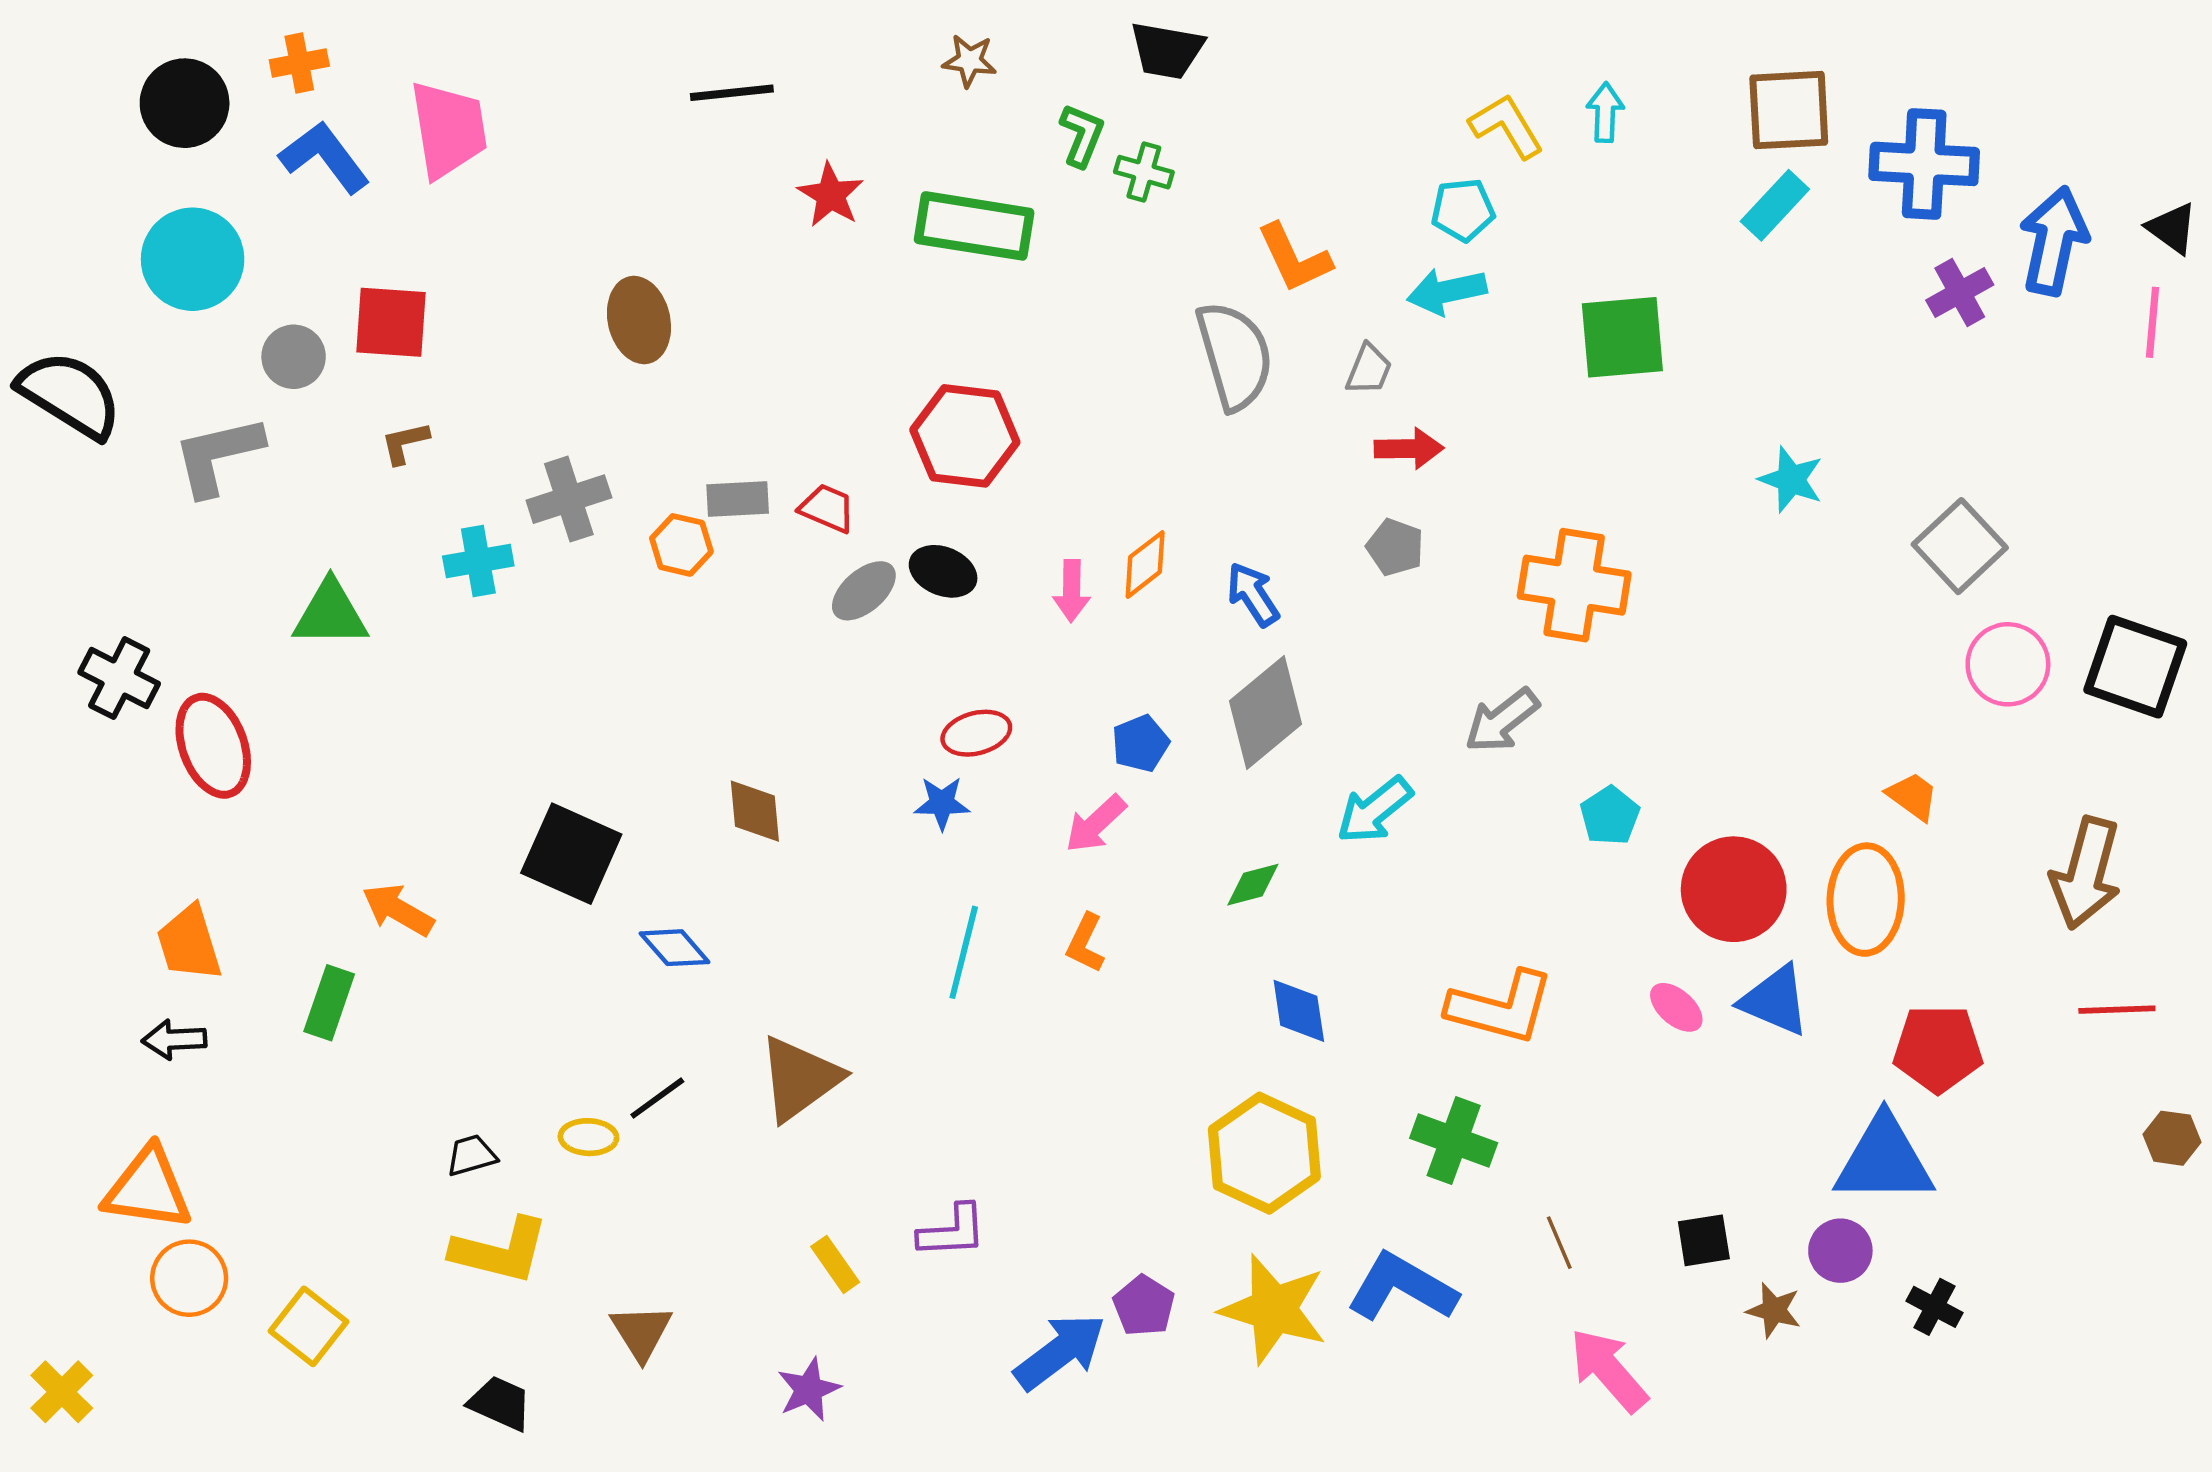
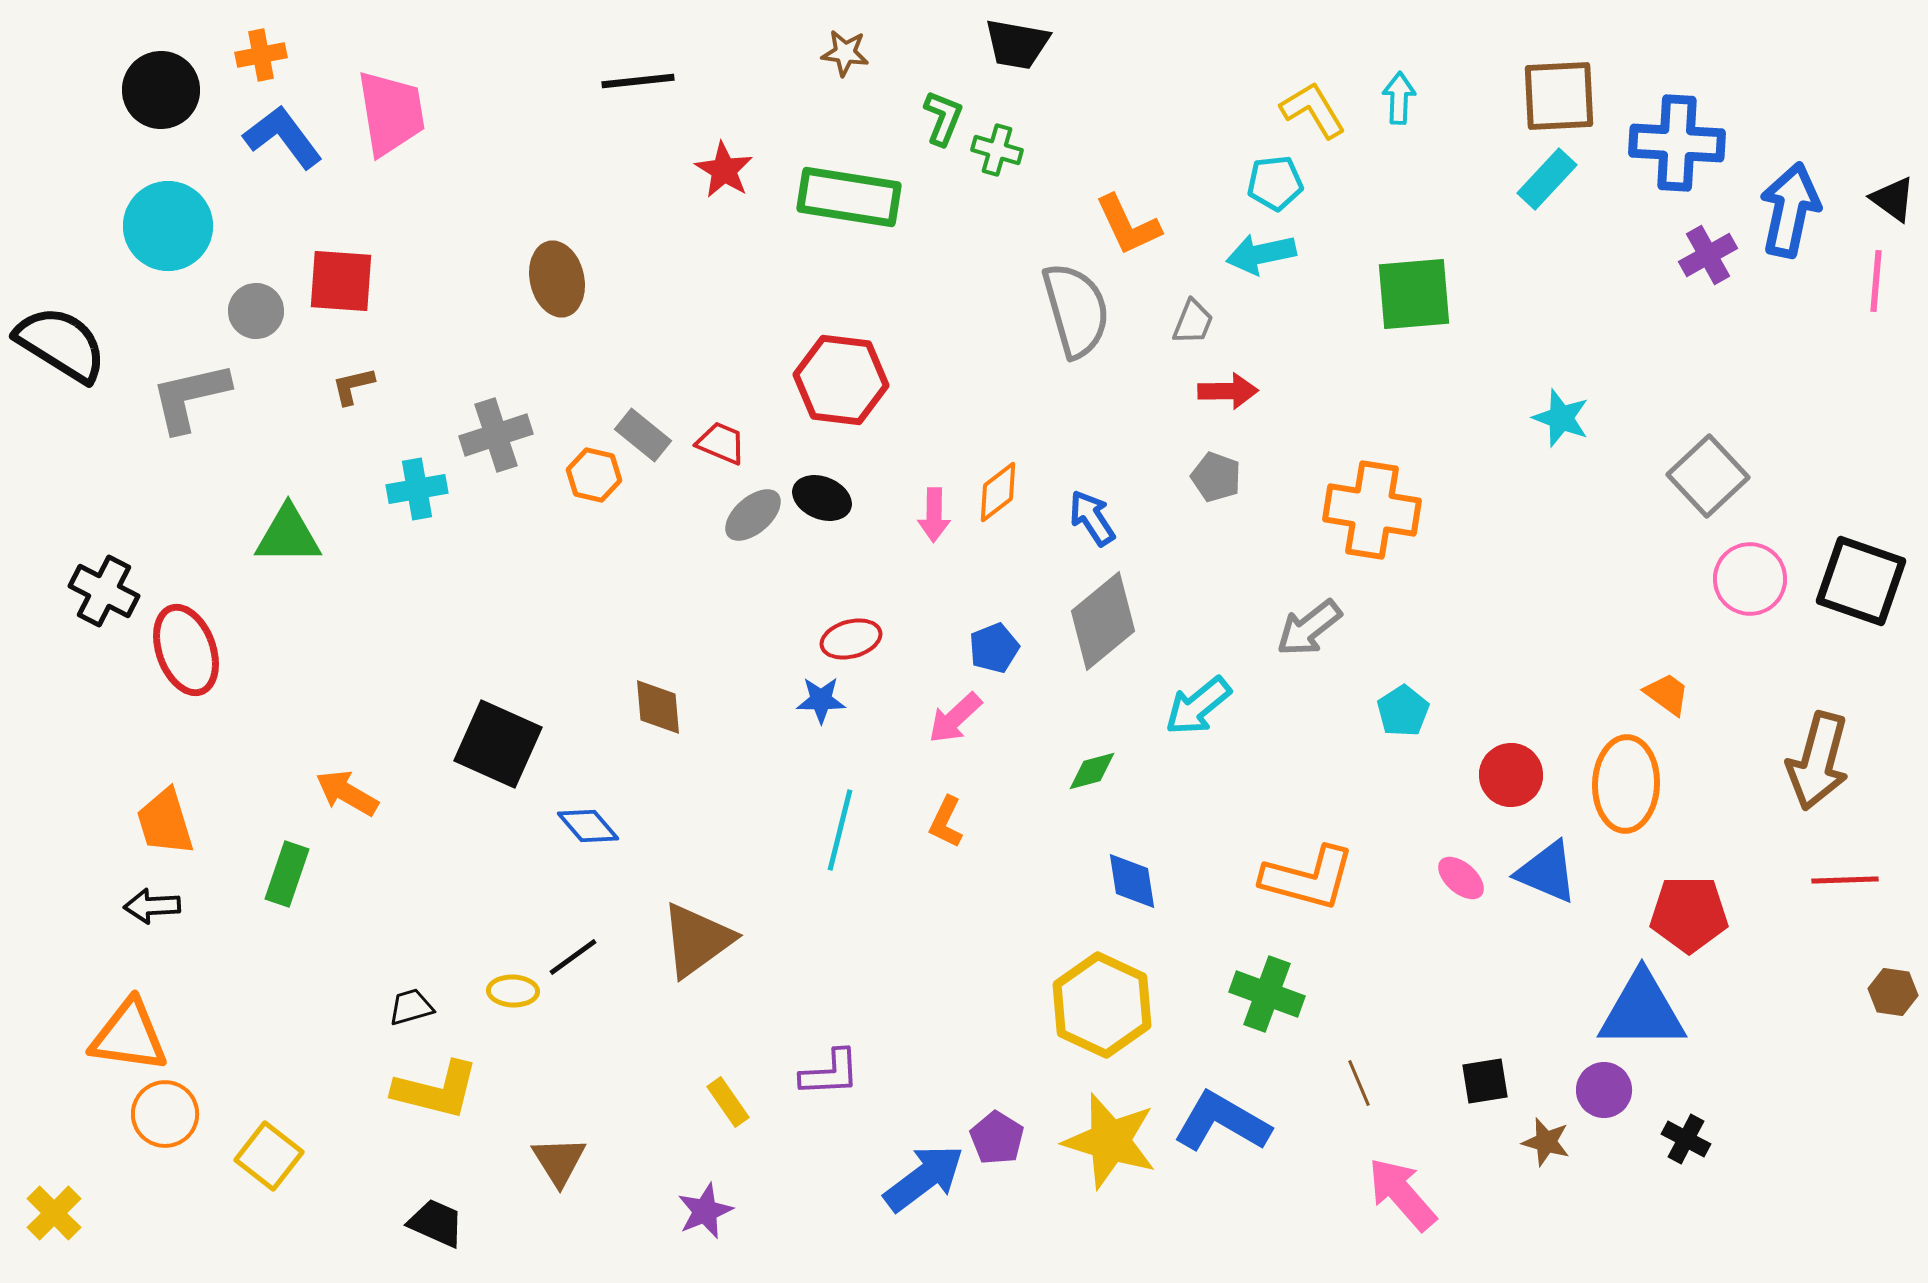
gray rectangle: (738, 499) -> (643, 435), turned 42
red circle: (1734, 889) -> (1511, 775), size x0.7

